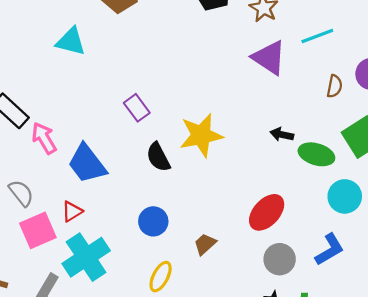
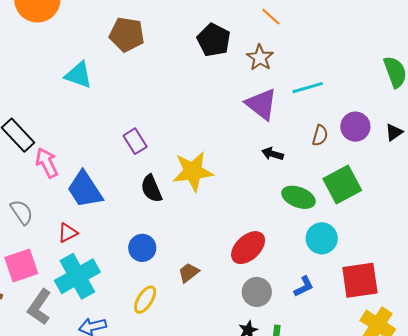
black arrow: (282, 135) -> (272, 154), moved
pink square: (38, 230) -> (21, 265), moved
blue L-shape: (330, 250) -> (304, 287), size x0.7

